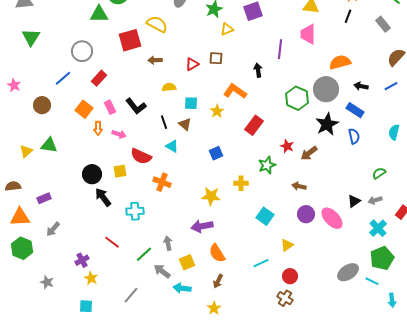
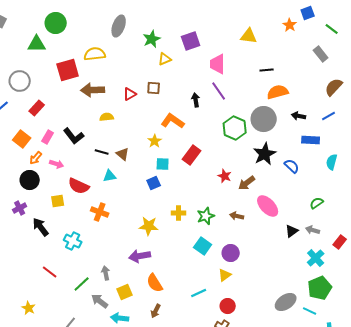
black line: (348, 16) -> (267, 70), moved, turned 64
yellow semicircle: (157, 24) -> (95, 54), turned -35
pink trapezoid: (308, 34) -> (218, 64), moved
purple line: (280, 49) -> (219, 91), moved, turned -42
brown arrow: (155, 60) -> (93, 90), size x1.6
cyan square: (191, 103) -> (163, 164), moved
pink rectangle: (110, 107) -> (48, 137), turned 56
blue rectangle: (355, 110) -> (311, 140), moved, turned -30
black line: (164, 122) -> (102, 152), turned -56
orange arrow: (98, 128) -> (36, 158), turned 40
blue semicircle: (354, 136) -> (292, 166), turned -35
cyan triangle: (172, 146) -> (110, 176), turned -40
green star: (267, 165) -> (206, 216), moved
black circle: (92, 174) -> (30, 180), moved
gray arrow: (375, 200) -> (313, 230), turned 32
cyan cross: (135, 211) -> (73, 241), turned 30
purple circle: (306, 214) -> (231, 253), moved
pink ellipse: (332, 218) -> (268, 206), moved
purple cross: (82, 260) -> (20, 208), moved

